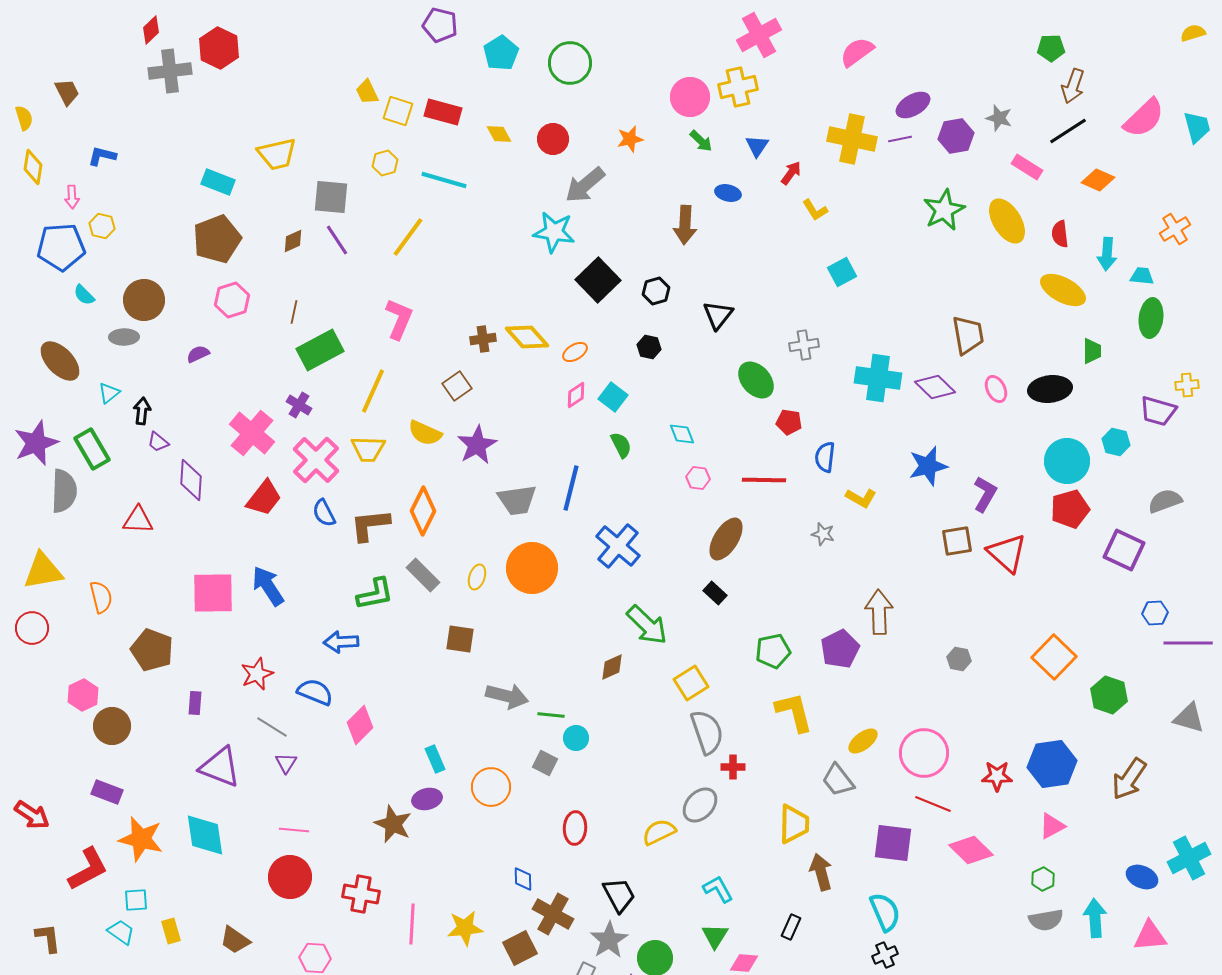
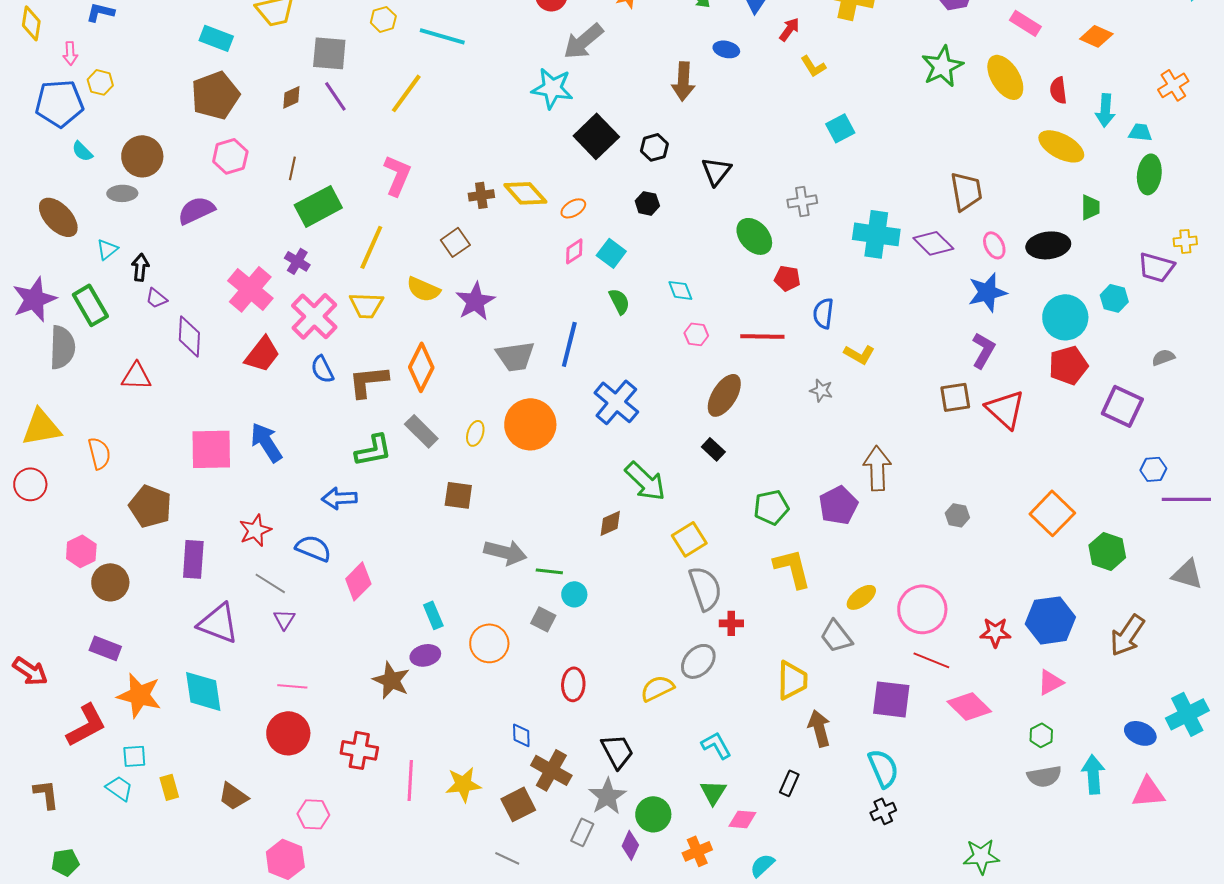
purple semicircle: (198, 354) -> (196, 210), size x1.6
blue star: (928, 466) -> (987, 292), moved
gray semicircle: (1165, 501) -> (1163, 357), size x0.7
purple rectangle: (195, 703) -> (193, 559), size x1.6

